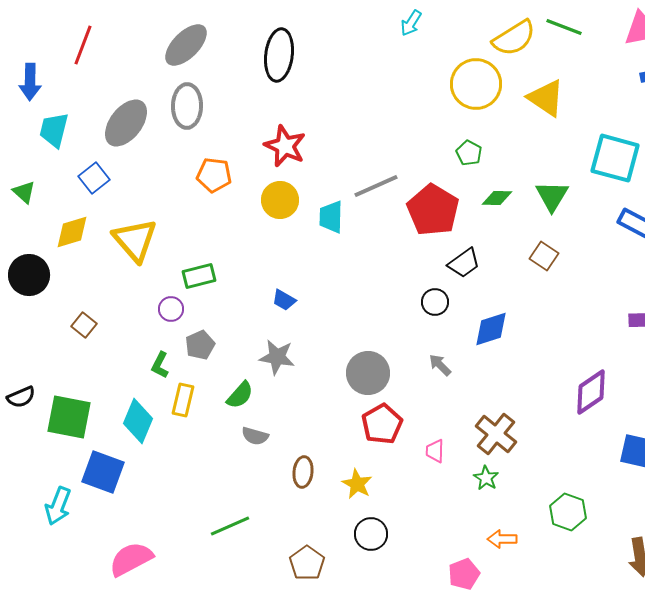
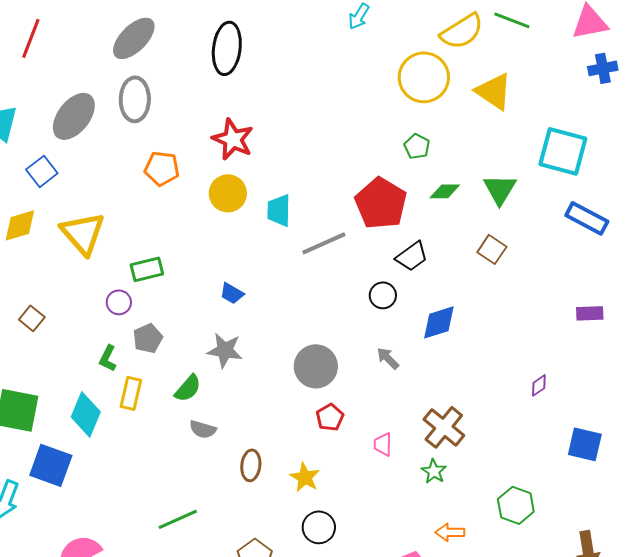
gray line: (376, 186) -> (324, 243), moved
purple diamond: (591, 392) -> (539, 385), size x0.5
red pentagon: (382, 424) -> (330, 417), size x0.7

